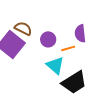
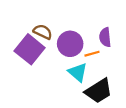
purple circle: (48, 39) -> (70, 44), size x1.5

